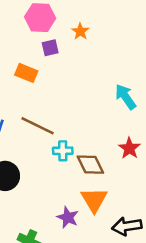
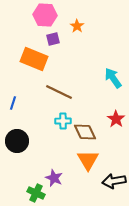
orange rectangle: (26, 73) -> (34, 59), size x1.5
brown line: (38, 126) -> (59, 92), moved
purple star: (68, 217) -> (54, 178), moved

